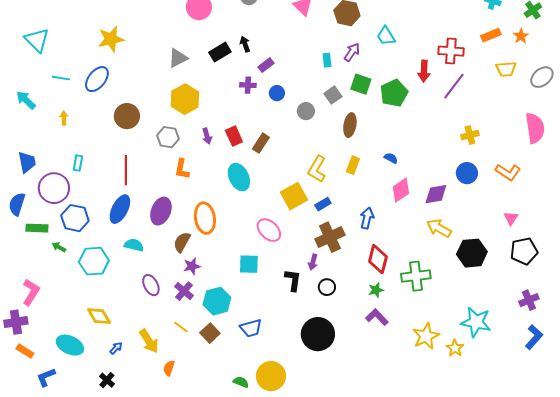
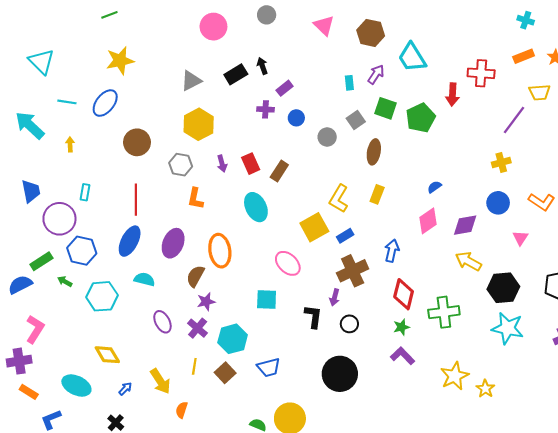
cyan trapezoid: (386, 36) -> (412, 57), size x1.4
purple line: (454, 86) -> (514, 120), moved
cyan arrow: (26, 100) -> (30, 125), size x1.4
blue semicircle: (391, 158) -> (434, 187), moved, turned -64
blue semicircle: (17, 204) -> (20, 285), moved, turned 45
pink triangle: (511, 218) -> (520, 238), moved
green rectangle: (37, 228) -> (41, 261), turned -35
cyan star: (476, 322) -> (508, 328), moved
yellow line: (181, 327) -> (194, 366), turned 63

